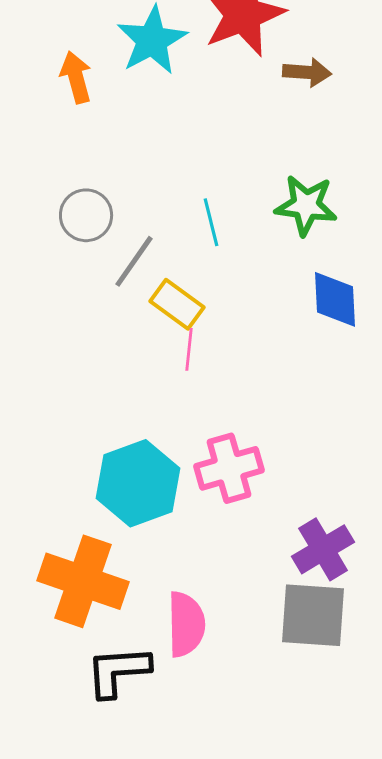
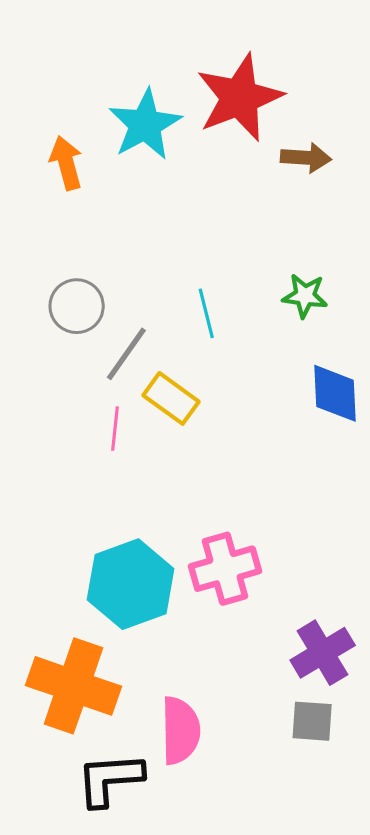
green star: (306, 205) -> (305, 296), size x0.7
pink line: (189, 349) -> (115, 429), moved
gray square: (313, 615) -> (312, 721), size x0.6

